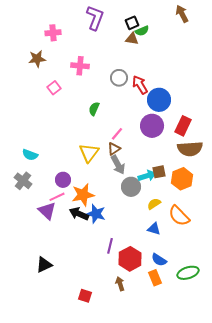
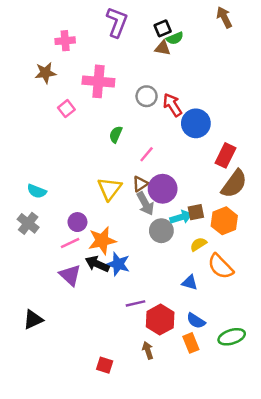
pink cross: (80, 66) -> (98, 81), size x1.4
purple circle: (152, 126) -> (163, 189), moved
pink line: (117, 134) -> (147, 154), moved
brown semicircle: (190, 149) -> (234, 184), turned -50
yellow semicircle: (154, 204) -> (198, 244), moved
purple triangle: (47, 211) -> (70, 275), moved
purple line: (110, 246) -> (135, 303), turned 63
black triangle: (44, 265) -> (33, 320), moved

